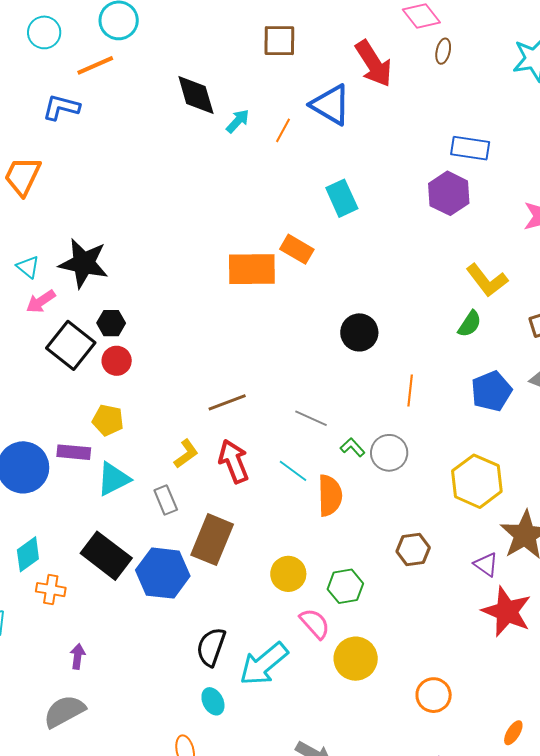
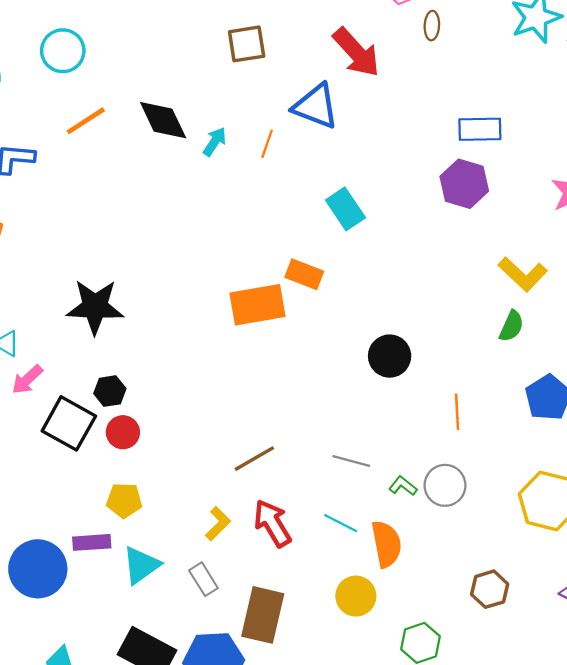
orange line: (95, 65) -> (86, 121), moved
black star: (84, 263) -> (95, 307), moved
yellow circle: (288, 574) -> (356, 596), moved

